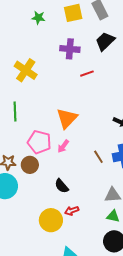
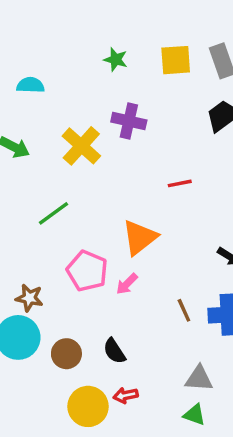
purple cross: (70, 49) -> (129, 121), moved
red line: (87, 74) -> (180, 183), moved
green line: (15, 112) -> (53, 213), turned 48
brown circle: (30, 165) -> (66, 354), moved

